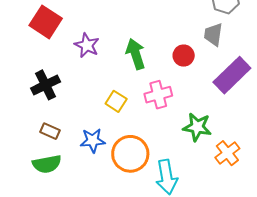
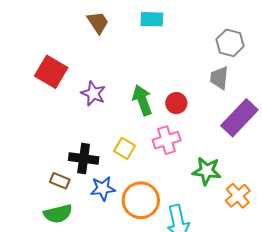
red circle: (184, 56) -> (176, 103), moved
black cross: (46, 85) -> (84, 159), moved, turned 36

